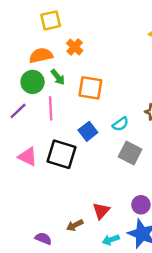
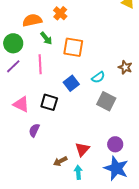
green circle: (33, 82) -> (13, 43), moved
black square: (61, 154) -> (49, 102), size x0.7
purple semicircle: (43, 239) -> (34, 130), moved, turned -88
cyan arrow: (111, 240) -> (78, 172), moved, turned 104

